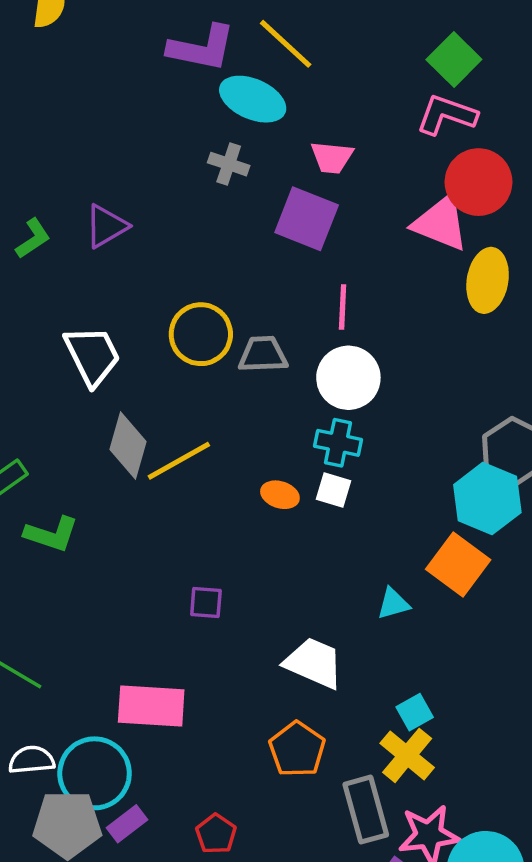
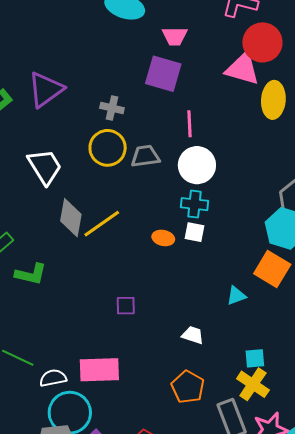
gray cross: (229, 164) -> (112, 108), moved
purple triangle: (106, 226) -> (46, 90), size x1.4
white trapezoid: (314, 663) -> (193, 335), size x0.6
cyan square: (415, 712) -> (255, 358), turned 30
white semicircle: (32, 760) -> (53, 378), moved

